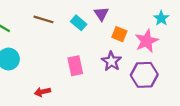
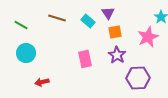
orange square: (119, 34) -> (115, 32), moved, turned -32
purple hexagon: (144, 75) -> (138, 78), moved
red arrow: (42, 92) -> (42, 82), moved

